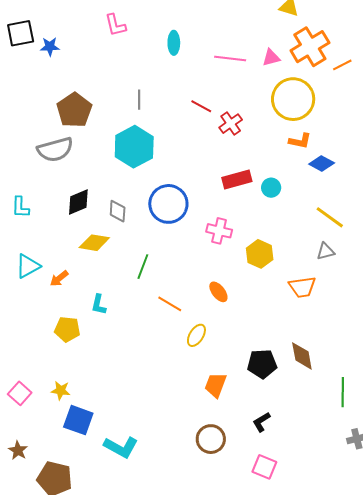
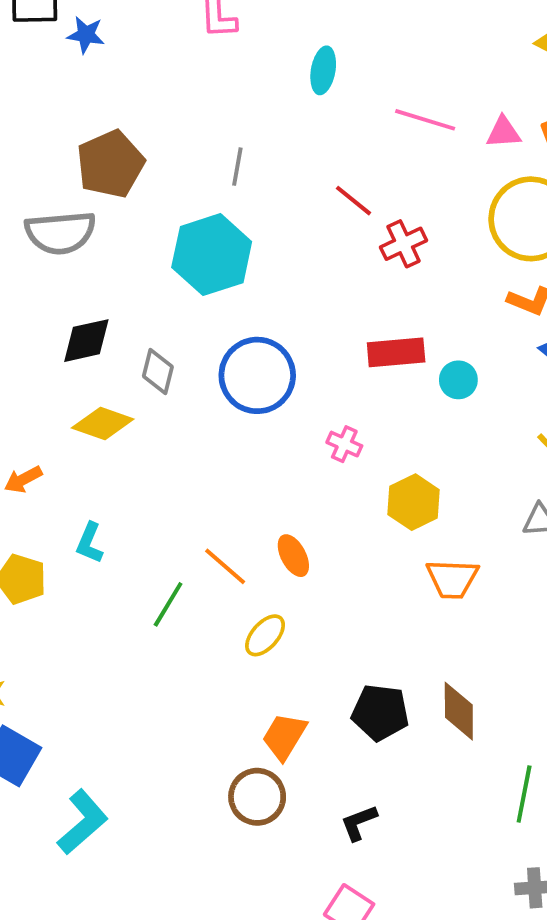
pink cross: (219, 231) -> (344, 444), size x0.7
green line: (143, 267) -> (168, 604), moved
orange trapezoid: (302, 287) -> (452, 579), moved
orange ellipse: (218, 292) -> (293, 556), moved
brown circle: (211, 439) -> (257, 797), moved
cyan L-shape: (121, 447) -> (83, 822), turned -80

